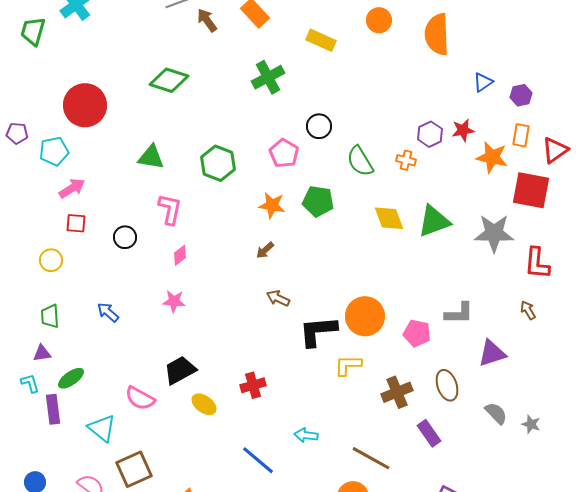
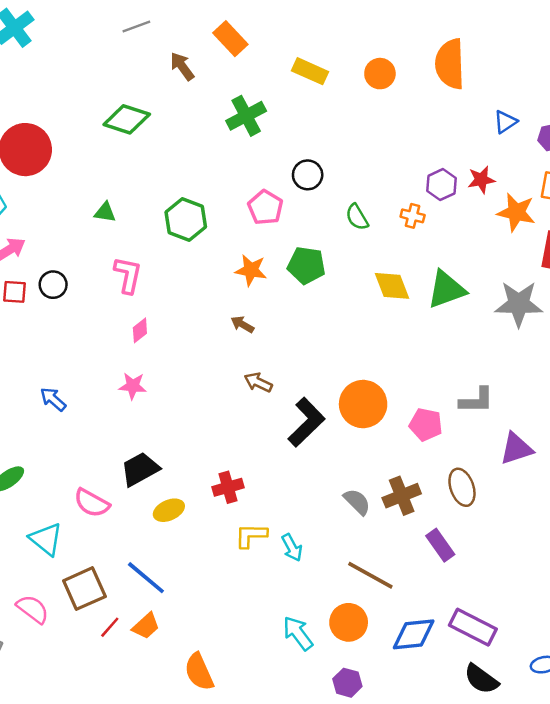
brown arrow: (207, 20) -> (182, 66), moved
orange circle: (379, 20) -> (380, 74), moved
green triangle: (151, 157) -> (105, 212), size x0.7
green semicircle: (360, 161) -> (357, 217), size x0.7
black circle: (125, 237) -> (53, 285), moved
brown arrow: (265, 250) -> (242, 324), turned 72
black L-shape: (318, 331) -> (306, 422), turned 141
yellow L-shape: (348, 365) -> (251, 536), moved
yellow ellipse: (204, 404) -> (169, 510), turned -60
gray semicircle: (496, 413) -> (357, 502), moved
cyan arrow: (306, 435) -> (292, 548), turned -125
blue line: (258, 460) -> (146, 578), moved

